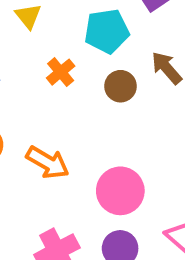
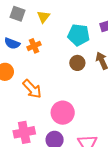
orange cross: (61, 72) -> (34, 46), moved

